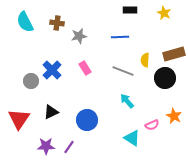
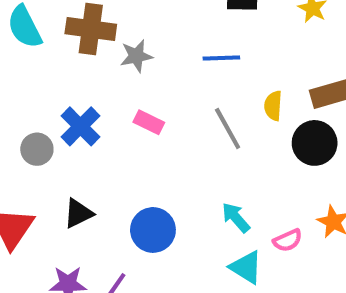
brown cross: (57, 23) -> (91, 29), size x1.6
pink rectangle: (85, 68) -> (149, 122), turned -32
gray line: (123, 71) -> (228, 128), turned 40
cyan arrow: (127, 101) -> (236, 218), moved

